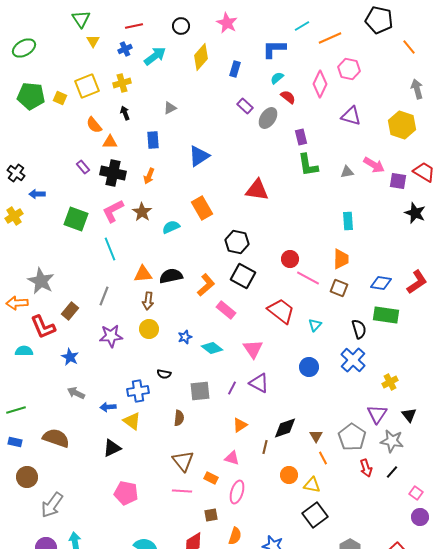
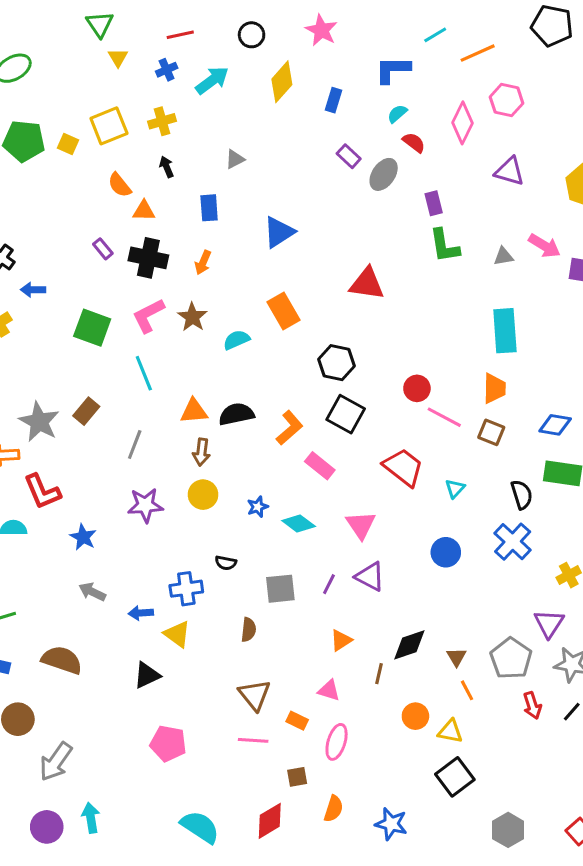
cyan rectangle: (348, 221) -> (505, 331), size x1.6
brown rectangle: (70, 311) -> (86, 411), moved

